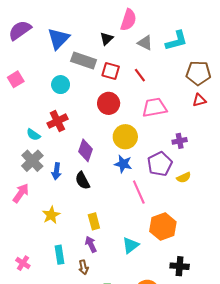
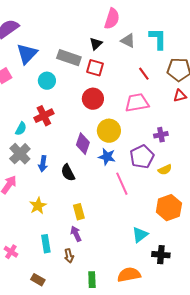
blue triangle: (58, 39) -> (27, 54), moved
black triangle: (106, 39) -> (96, 44), moved
cyan L-shape: (176, 41) -> (158, 39), turned -75
red line: (140, 75) -> (144, 74), moved
cyan semicircle: (33, 135) -> (21, 129), turned -96
purple diamond: (86, 150) -> (83, 144), moved
orange hexagon: (163, 227) -> (169, 208), moved
cyan triangle: (130, 245) -> (140, 235), moved

